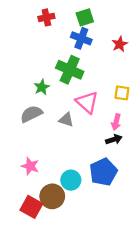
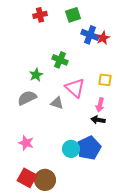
blue cross: (81, 38) -> (90, 35), moved
green cross: (70, 70) -> (60, 60), size x0.7
black arrow: (114, 139) -> (98, 120), turned -152
cyan circle: (71, 180) -> (71, 149), moved
brown circle: (52, 196) -> (45, 180), moved

